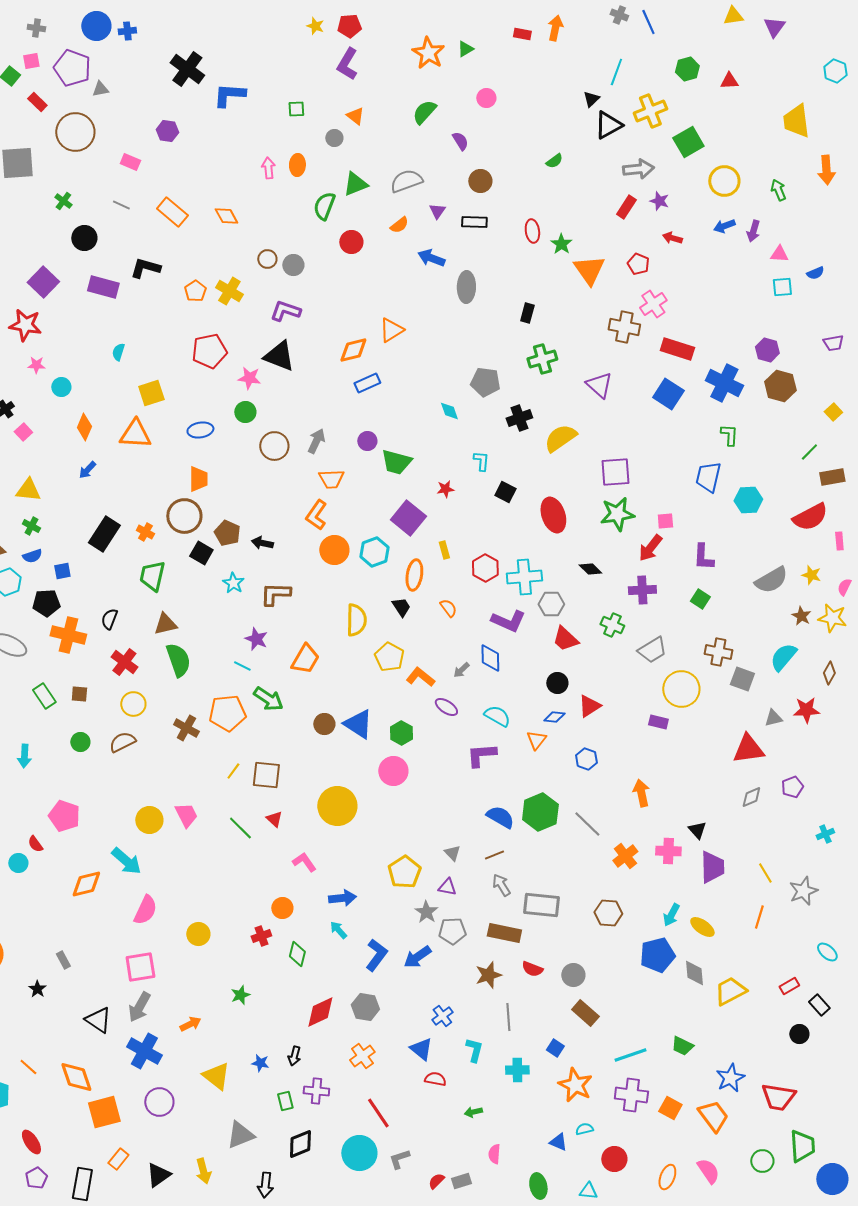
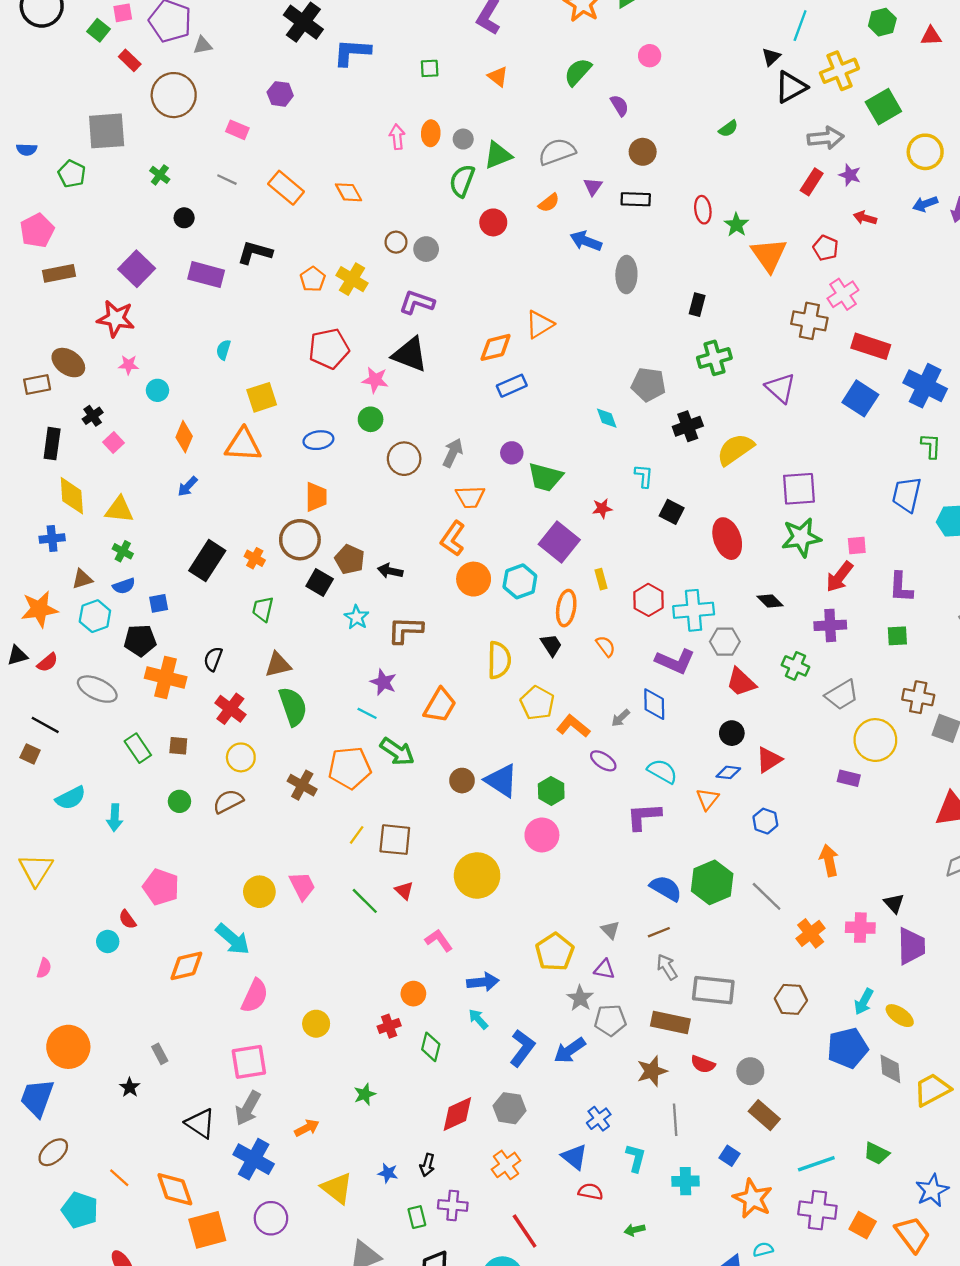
gray circle: (334, 138) -> (463, 139), moved
black circle: (84, 238) -> (184, 218), size x0.7
green trapezoid: (152, 576) -> (263, 609), size x0.7
green square: (700, 599) -> (897, 636), turned -36

